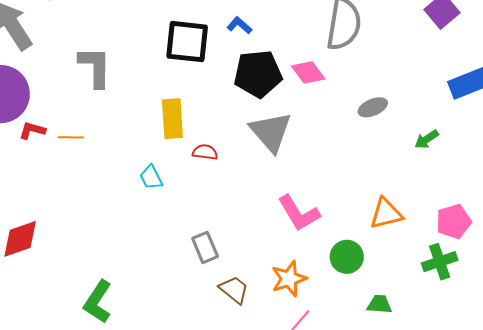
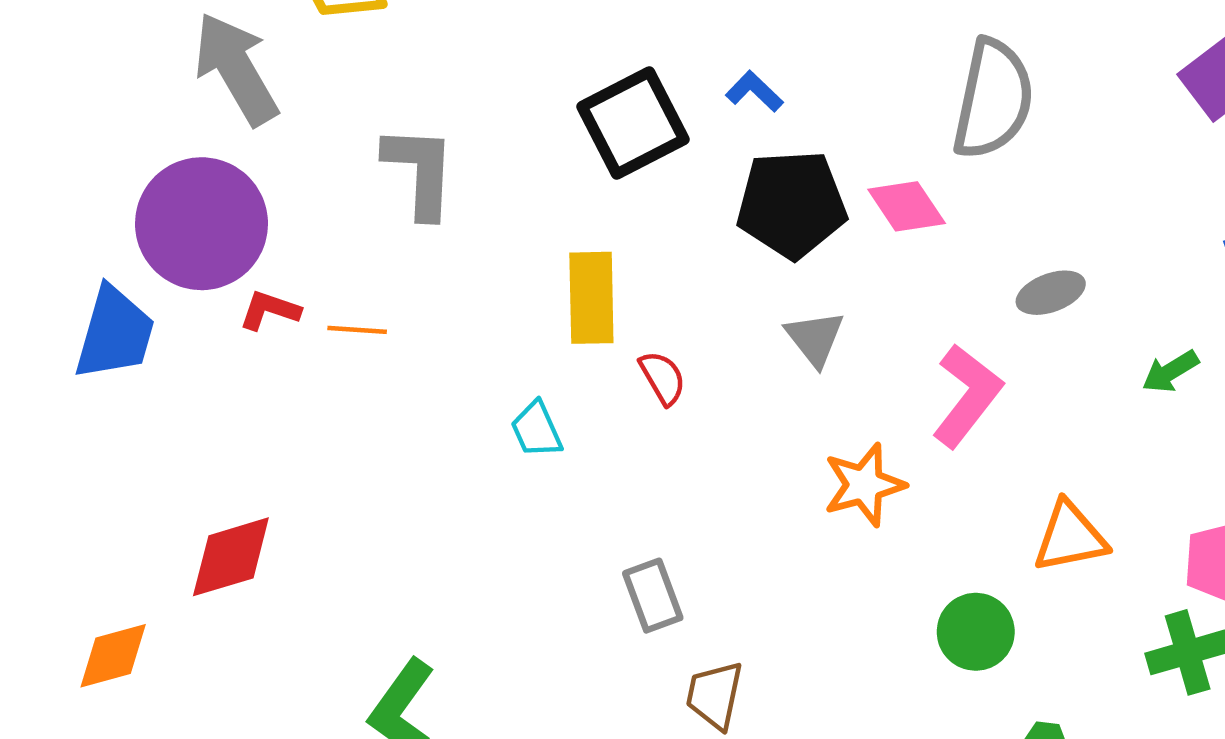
black square: (187, 42) -> (633, 123), turned -36
gray triangle: (271, 132) -> (815, 338), size x0.6
red semicircle: (205, 152) -> (663, 378), turned 50
pink L-shape: (299, 213) -> (967, 396), moved, turned -114
orange star: (289, 279) -> (864, 485), moved
brown trapezoid: (234, 290) -> (715, 695), turned -120

